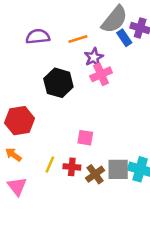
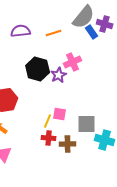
purple star: (94, 57) -> (59, 75), moved
yellow line: (50, 164) -> (48, 121), moved
gray square: (118, 169) -> (87, 124), moved
brown cross: (95, 174) -> (68, 144), turned 35

